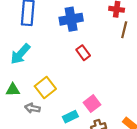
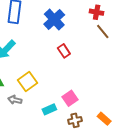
blue cross: (71, 19) -> (54, 19), turned -35
brown line: (124, 30) -> (103, 32), turned -56

